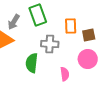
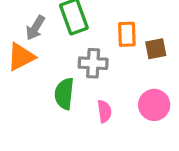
pink circle: (88, 59) -> (154, 105), moved
pink semicircle: (65, 74) -> (104, 111), moved

